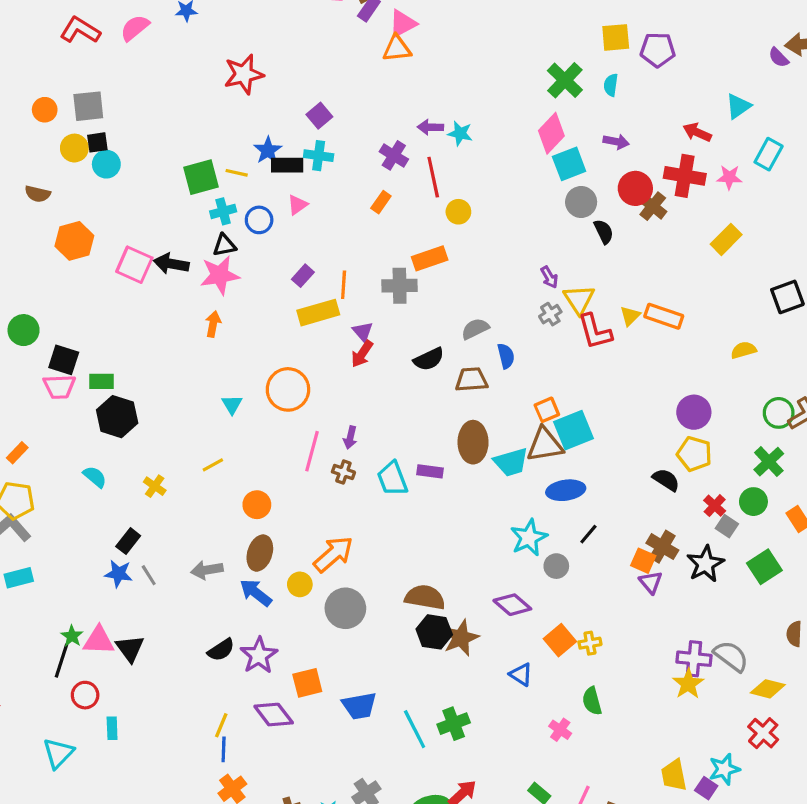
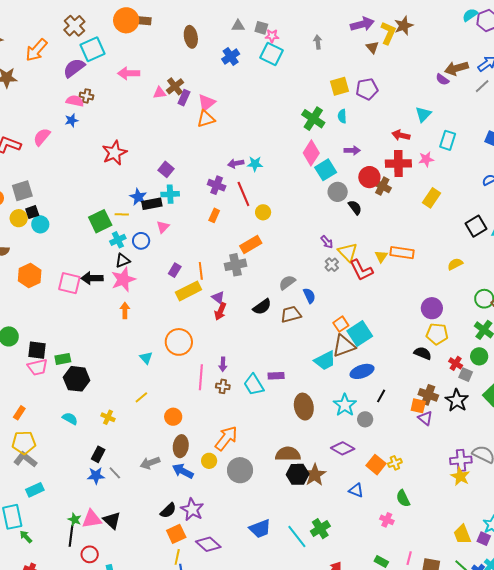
brown ellipse: (473, 442) -> (304, 407), moved
orange square: (307, 683) -> (176, 534), moved

